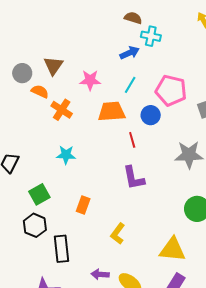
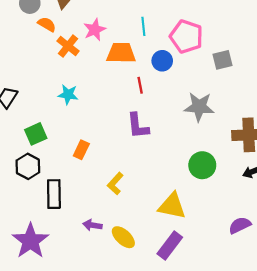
pink star: (90, 80) -> (95, 30), moved, turned -30
cyan line: (130, 85) -> (143, 26), turned -42

